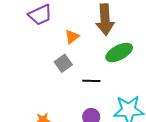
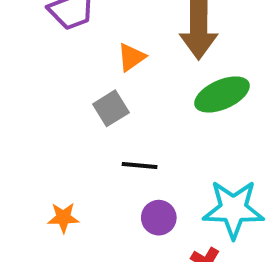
black line: (91, 81) -> (140, 166), moved

